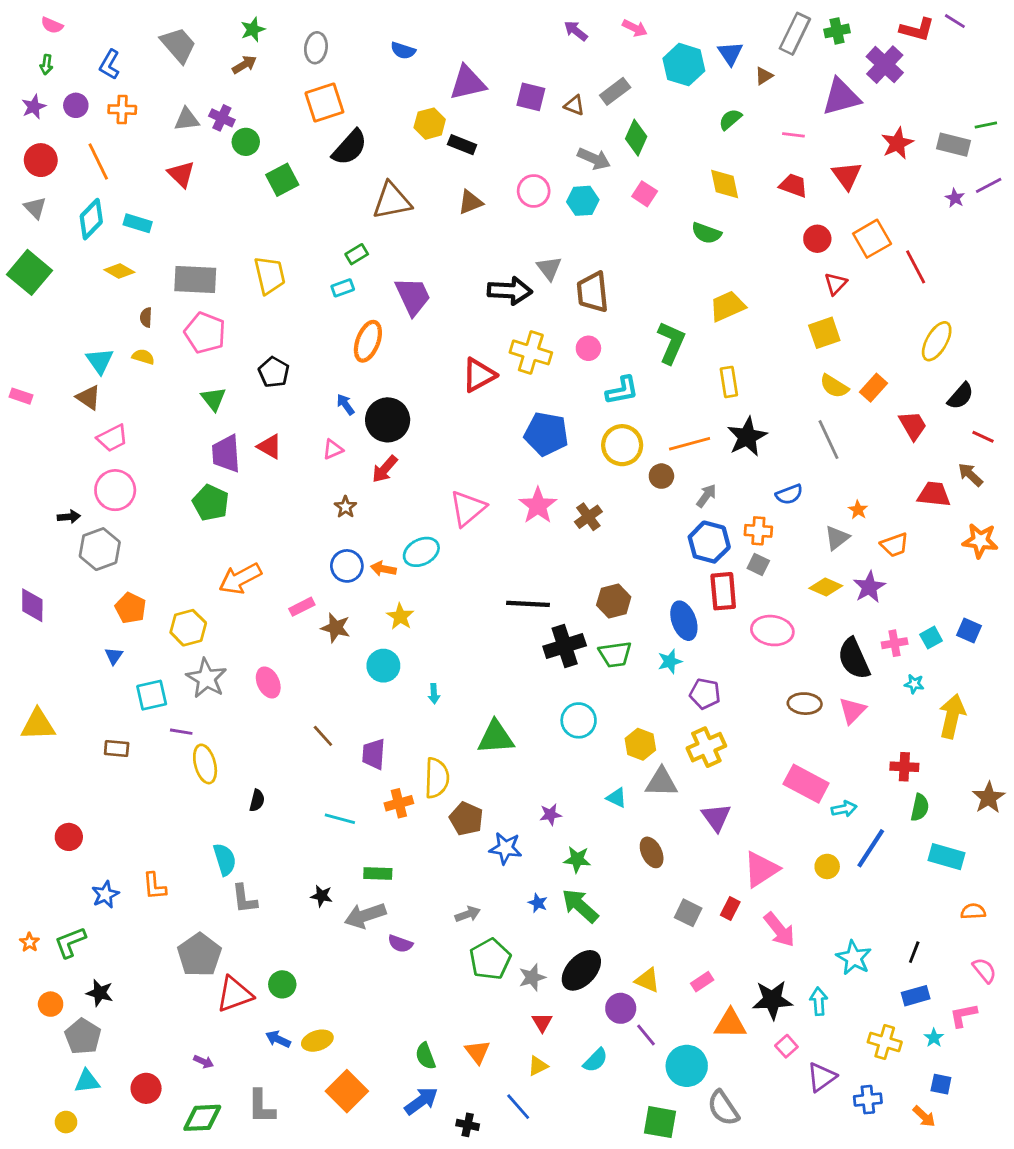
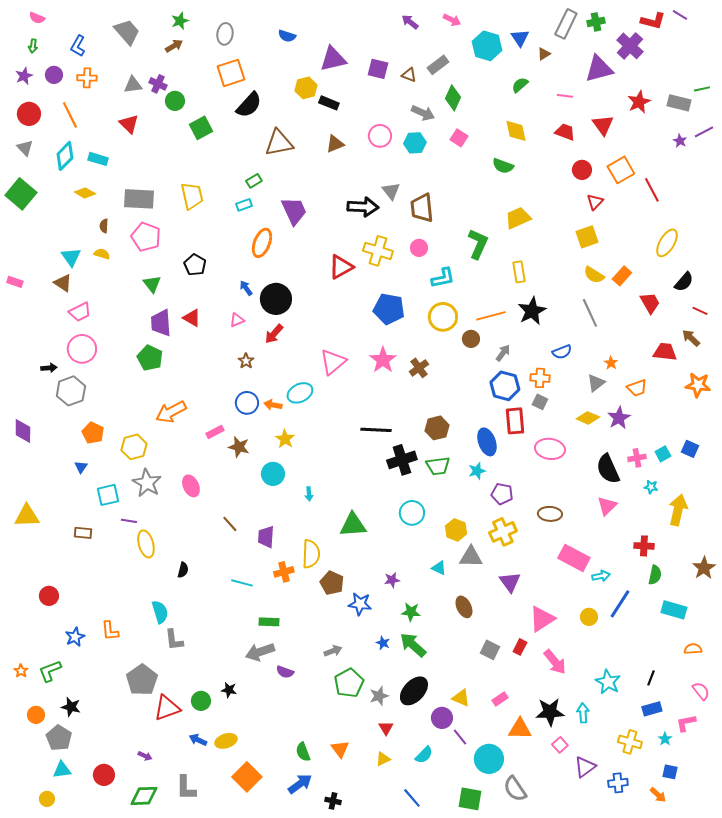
brown ellipse: (805, 704) -> (550, 514), moved
black star: (322, 896) -> (229, 690), moved
blue line: (518, 1107) -> (412, 798), moved

